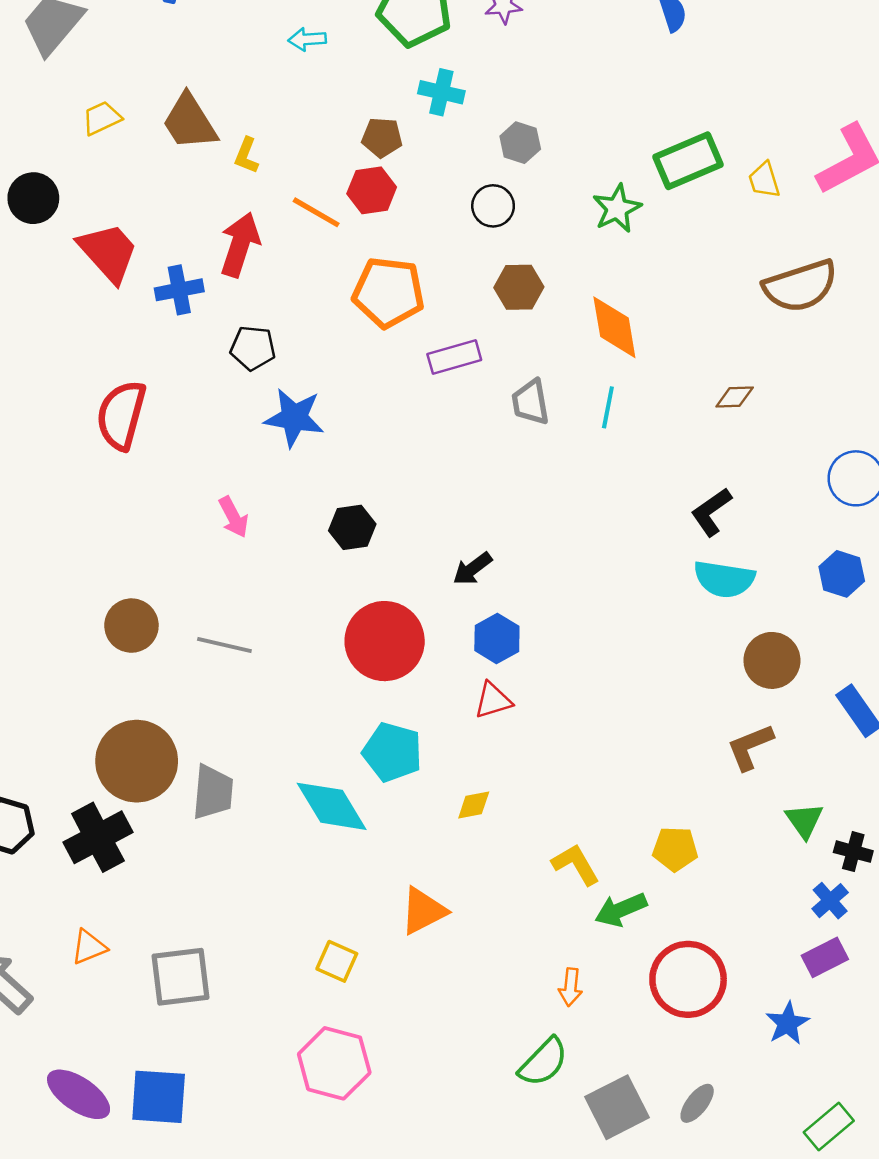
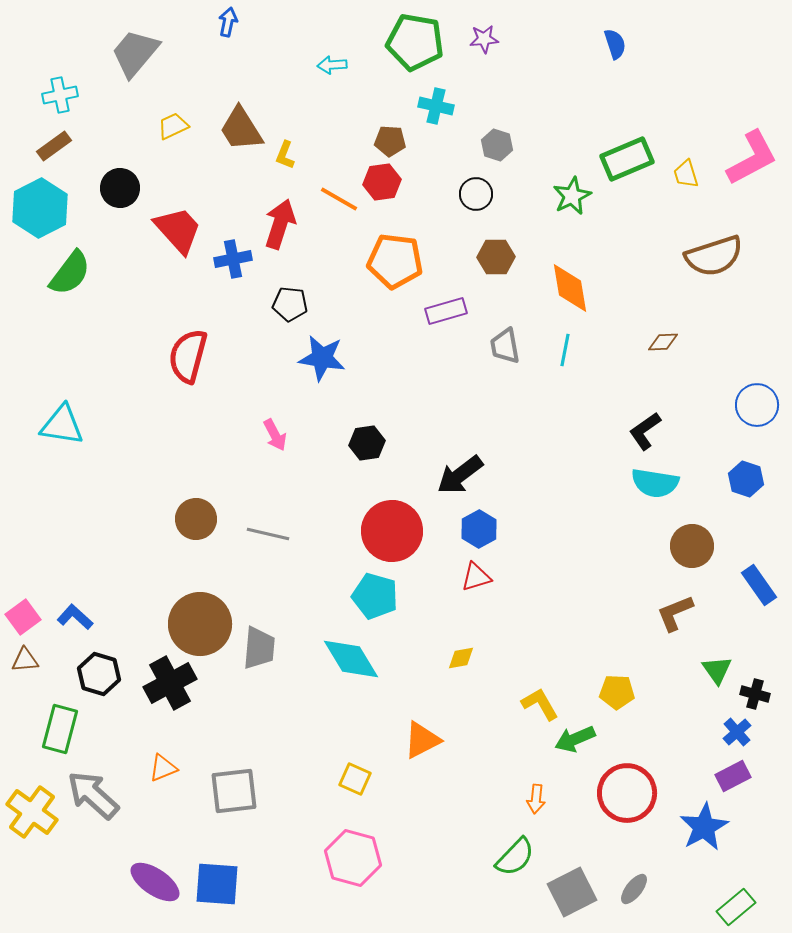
black arrow: (472, 569) -> (460, 475), size x1.5
cyan pentagon: (392, 752) -> (375, 596), moved
blue star: (787, 1023) -> (704, 827), size x1.4

